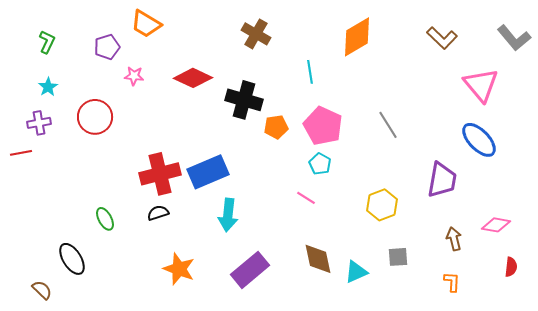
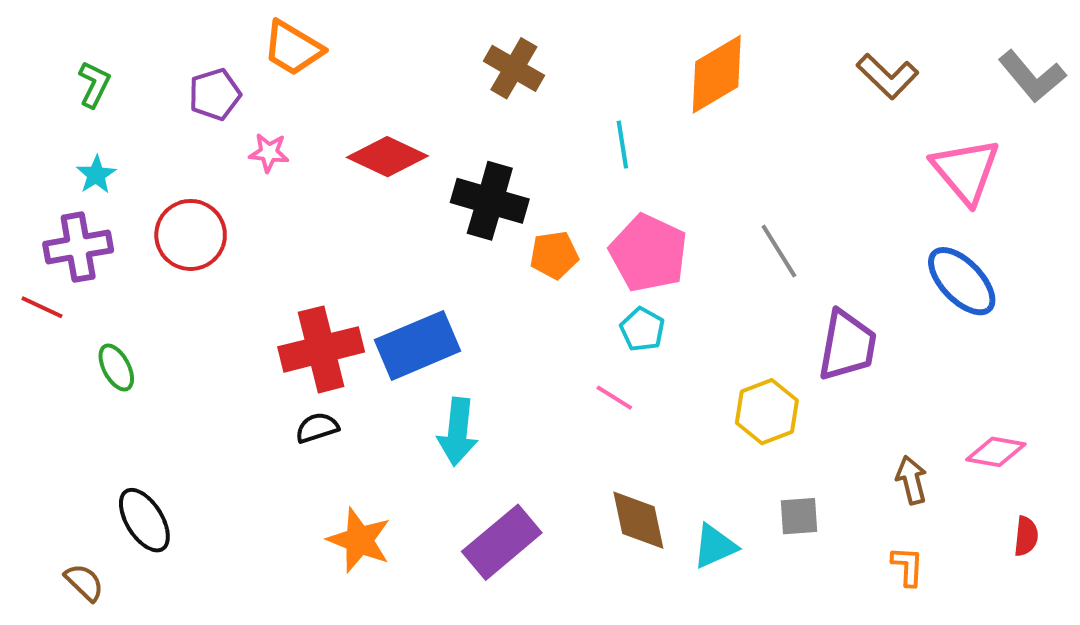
purple cross: (39, 123) -> (78, 247), size x1.4
red line: (21, 153) -> (42, 307), turned 35
purple trapezoid: (442, 180) -> (847, 345), moved
green ellipse: (105, 219) -> (116, 368), moved

